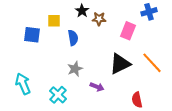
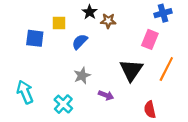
pink rectangle: (128, 31) -> (150, 39), moved
blue semicircle: (73, 38) -> (80, 42), turned -126
orange line: (152, 63) -> (166, 69), turned 70
black triangle: (120, 64) -> (131, 70), turned -30

